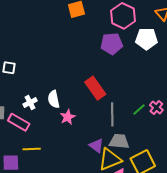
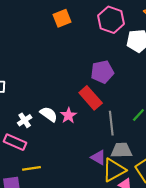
purple pentagon: (112, 44) -> (102, 72), moved
white semicircle: (54, 99) -> (49, 114), turned 144
pink star: (68, 117) -> (68, 115), moved

